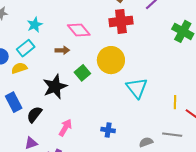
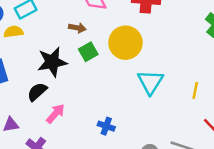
brown arrow: (62, 50) -> (77, 28), moved
yellow line: (175, 102) -> (195, 91), moved
black semicircle: (34, 114) -> (37, 92), moved

